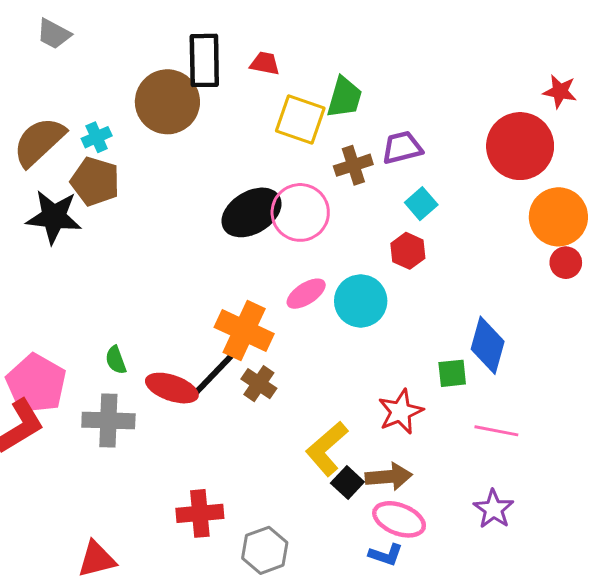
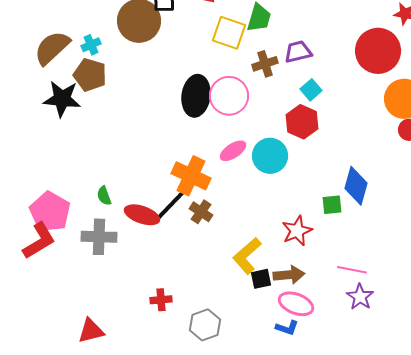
black ellipse: (252, 212) -> (196, 96), turned -51
red hexagon: (408, 251) -> (302, 122), size x1.4
pink line: (496, 431) -> (352, 270), moved
black square: (347, 482) -> (261, 279), turned 35
red cross: (200, 513) -> (161, 300), size x0.7

